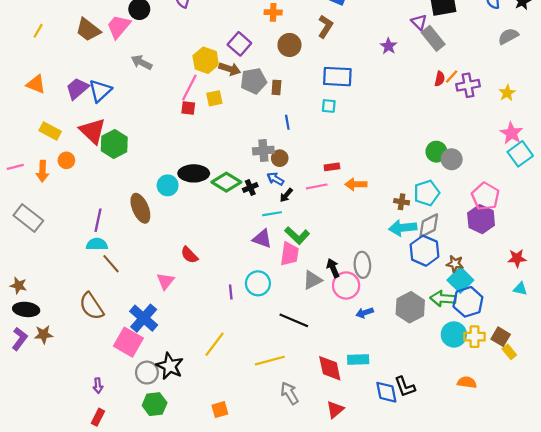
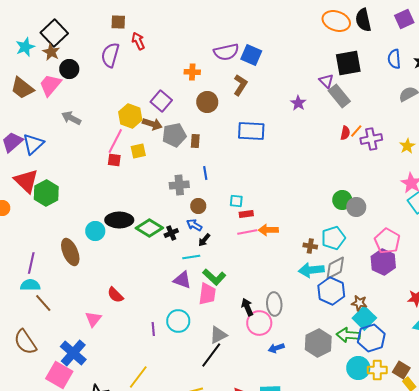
cyan square: (329, 106) -> (236, 201), moved
gray cross: (263, 151) -> (179, 185), moved
pink line: (317, 186) -> (247, 232), moved
gray triangle: (312, 280) -> (218, 335), moved
black line: (294, 320) -> (211, 355), turned -76

